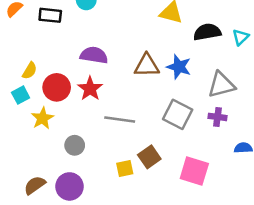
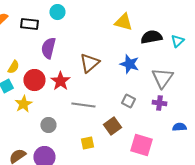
purple semicircle: (94, 55) -> (48, 48), moved, turned -85
brown triangle: (147, 65) -> (89, 63), moved, turned -40
gray triangle: (221, 85) -> (162, 78), turned -40
gray square: (178, 114) -> (128, 101), size x0.6
brown square: (149, 157) -> (112, 126), moved

